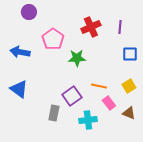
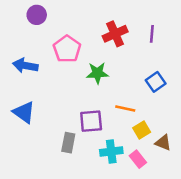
blue square: (130, 54) -> (156, 82), moved, turned -35
yellow square: (129, 86) -> (142, 130), moved
purple square: (72, 96) -> (91, 121), turned 30
pink rectangle: (109, 103) -> (138, 159), moved

